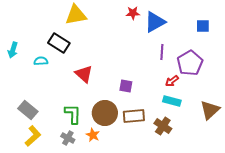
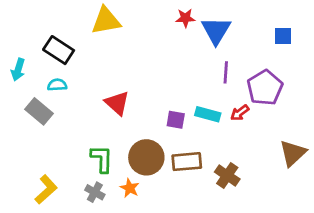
blue triangle: (155, 22) -> (216, 31), turned -30
black rectangle: (59, 43) -> (59, 50), moved
cyan rectangle: (172, 101) -> (208, 114), moved
gray rectangle: (28, 110) -> (39, 111), moved

